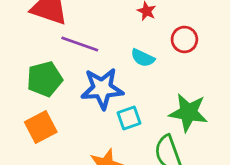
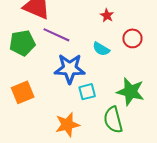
green pentagon: (45, 79) -> (22, 43), moved

